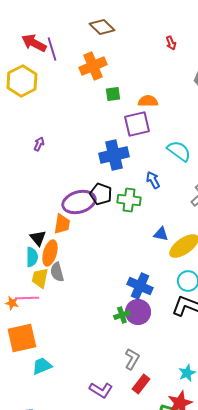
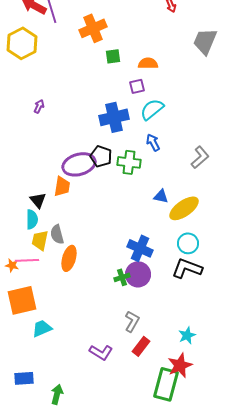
purple square: (137, 124) -> (137, 86), size x0.6
cyan semicircle: (179, 151) -> (152, 109), moved, turned -75
orange ellipse: (50, 253) -> (69, 258), moved

